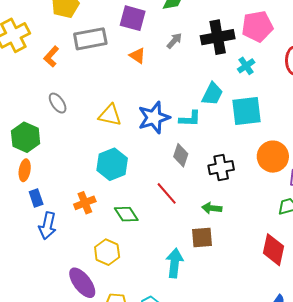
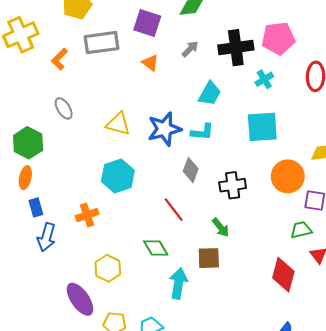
cyan trapezoid: (212, 94) -> (210, 94), moved
green arrow: (212, 208) -> (221, 227), turned -138
green diamond: (126, 214) -> (156, 248), moved

